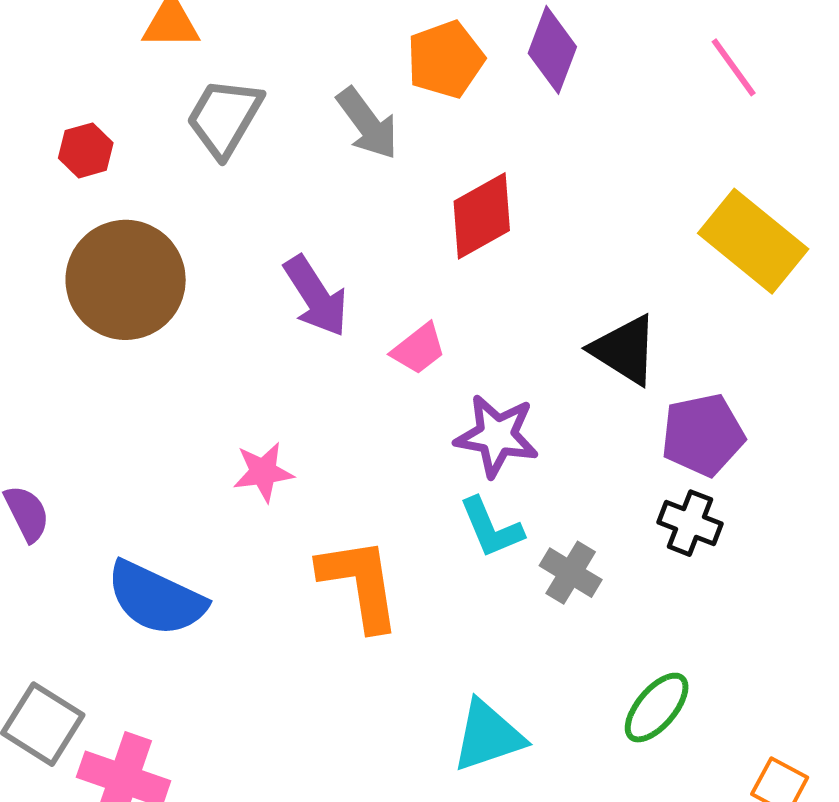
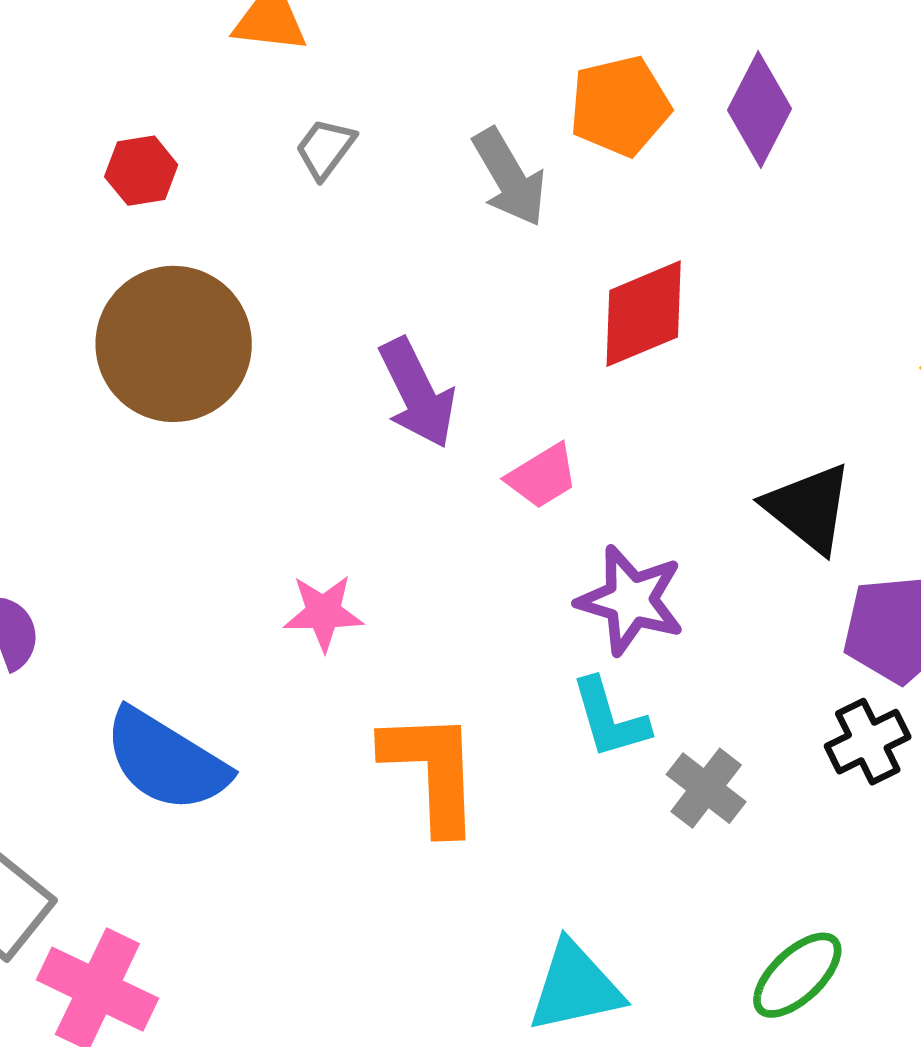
gray trapezoid: (224, 117) -> (325, 149), size x0.6
black cross: (690, 523) -> (868, 742), turned 36

